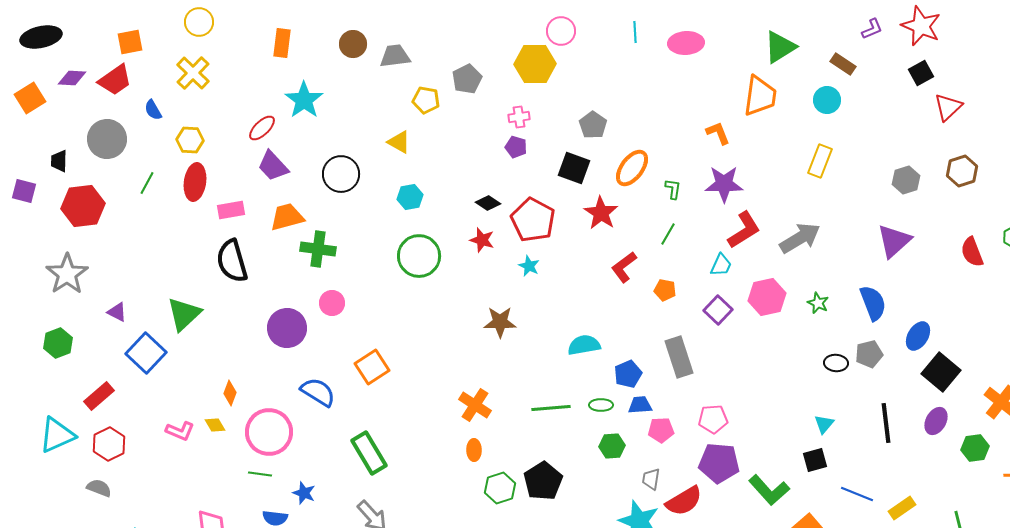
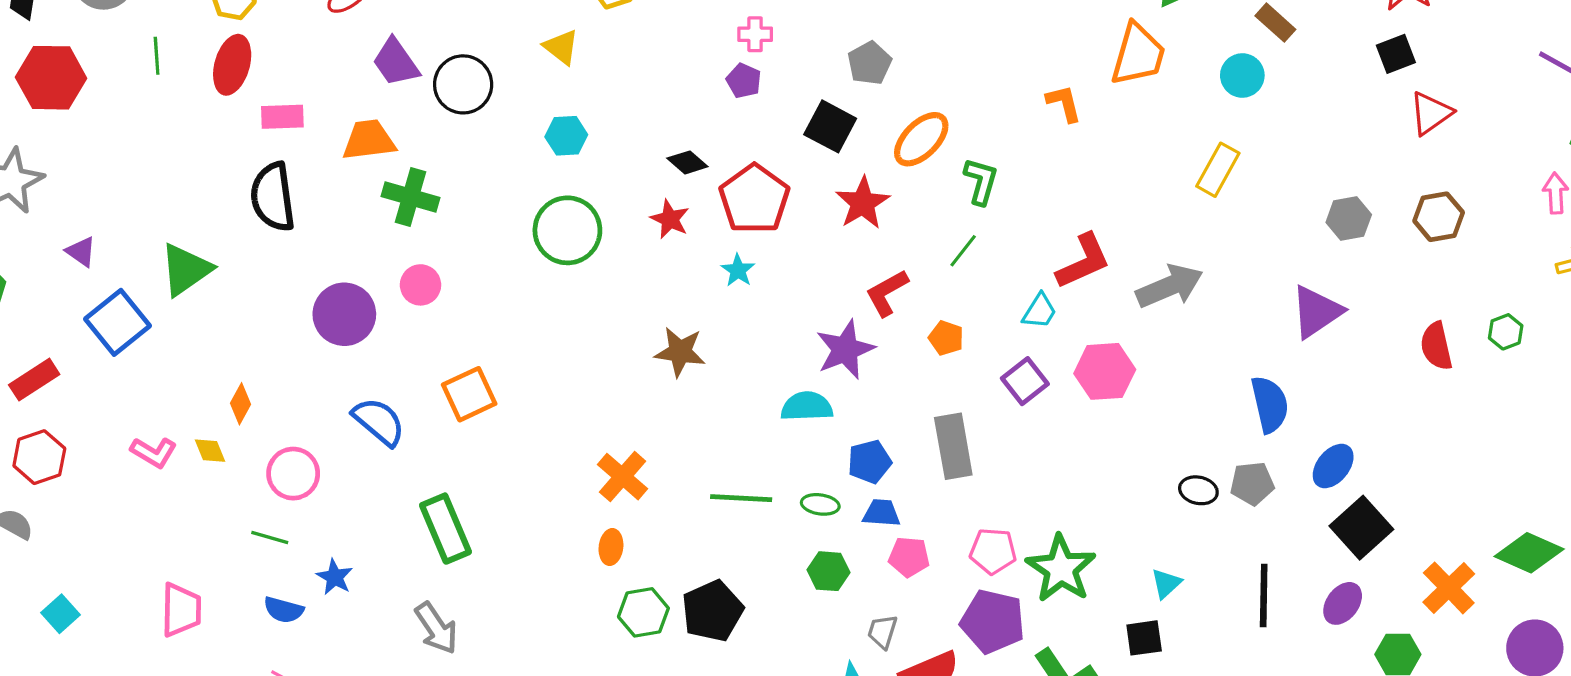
purple trapezoid: (273, 166) -> (396, 62), moved
green line: (147, 183) -> (157, 56), turned -40
purple star: (724, 184) -> (845, 349), moved, turned -30
green L-shape: (673, 189) -> (981, 181), size x1.4
green star: (818, 303) -> (1061, 569), moved, size x2.0
pink circle: (269, 432) -> (293, 474), size x0.7

